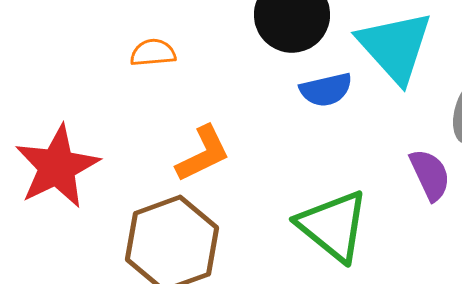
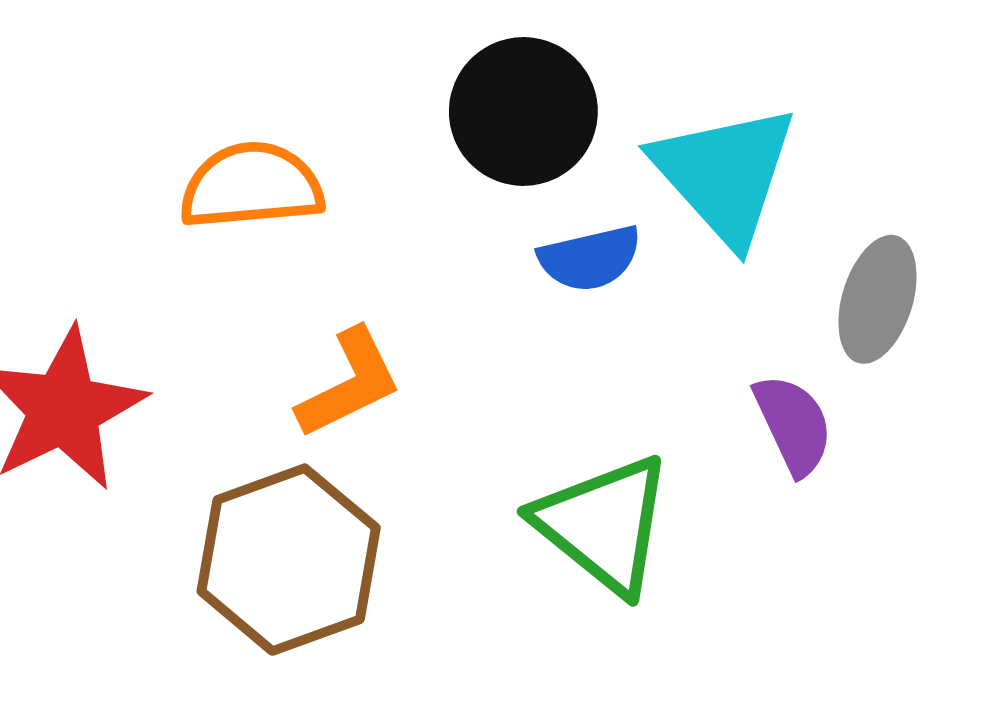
orange semicircle: (153, 53) -> (251, 186), size x1.6

